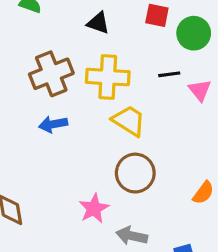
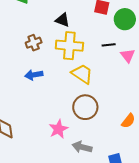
black triangle: (98, 23) -> (63, 20), moved
brown cross: (51, 74) -> (34, 43), size x0.6

